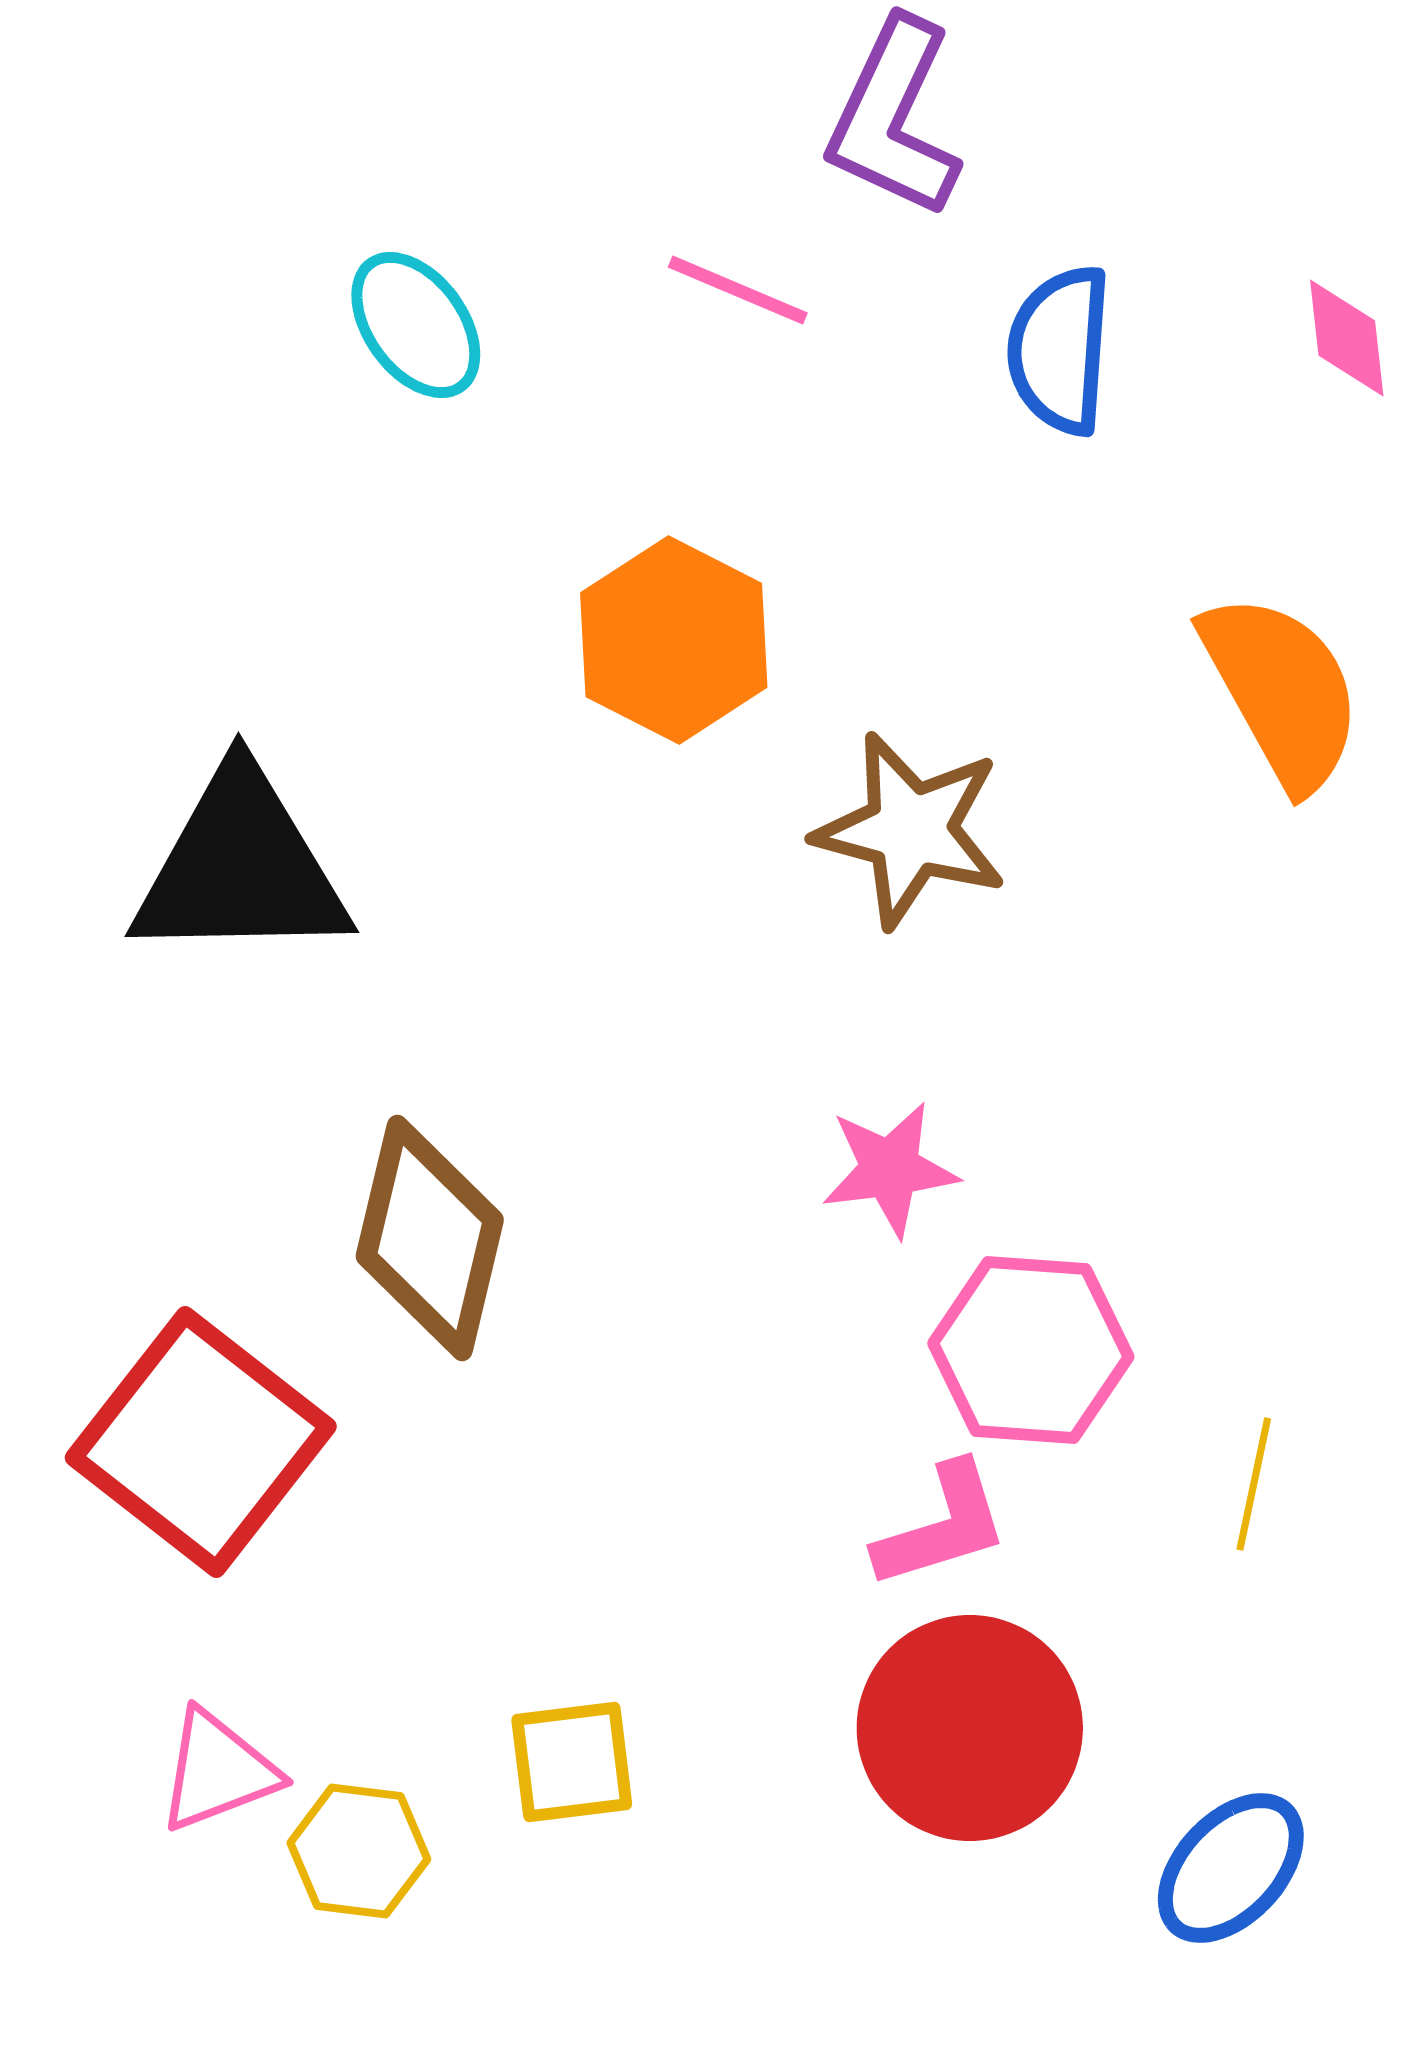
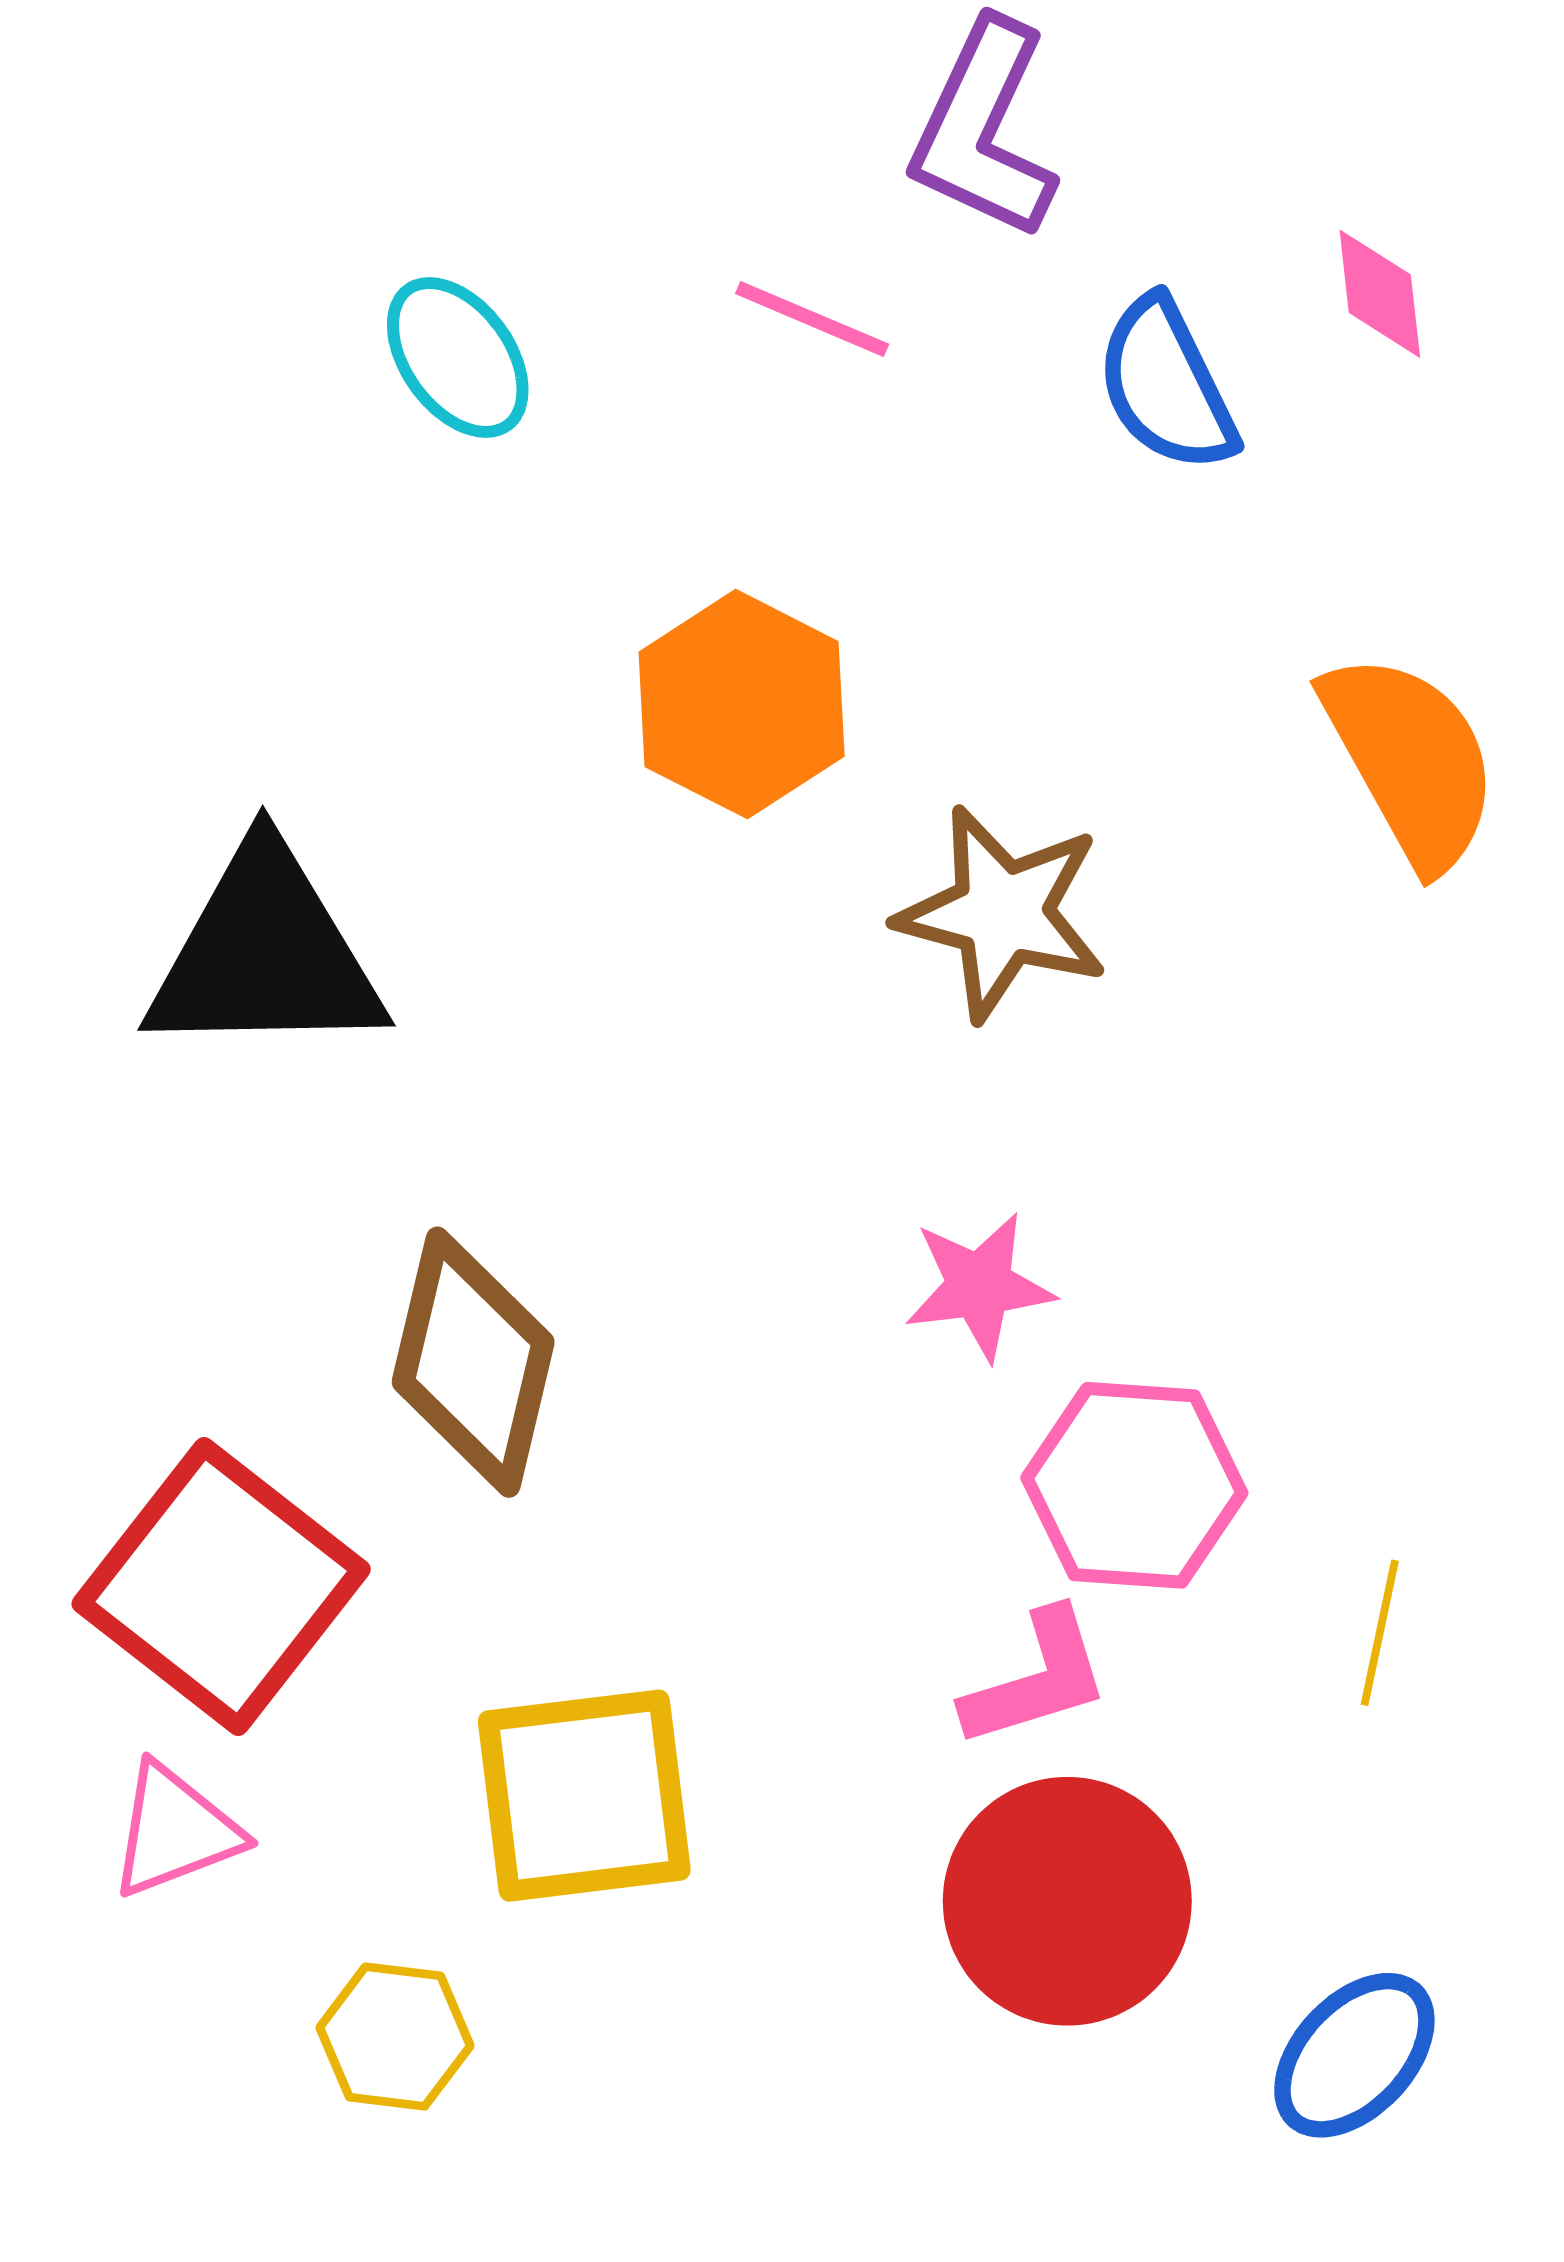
pink diamond: (1347, 338) -> (1380, 294), moved
blue semicircle: (1060, 350) -> (1166, 385), turned -30
yellow square: (572, 1762) -> (584, 1796), moved, size x1.6
pink triangle: (218, 1771) -> (175, 1831), moved

